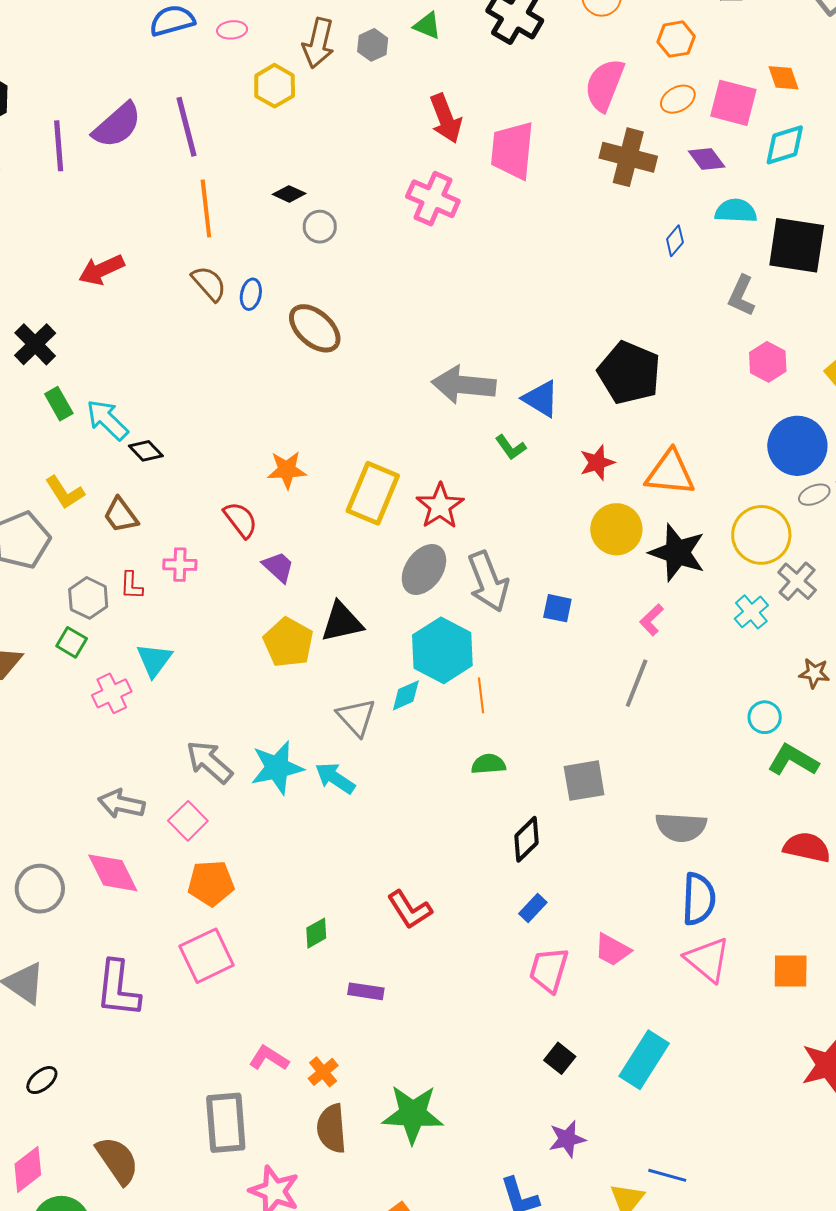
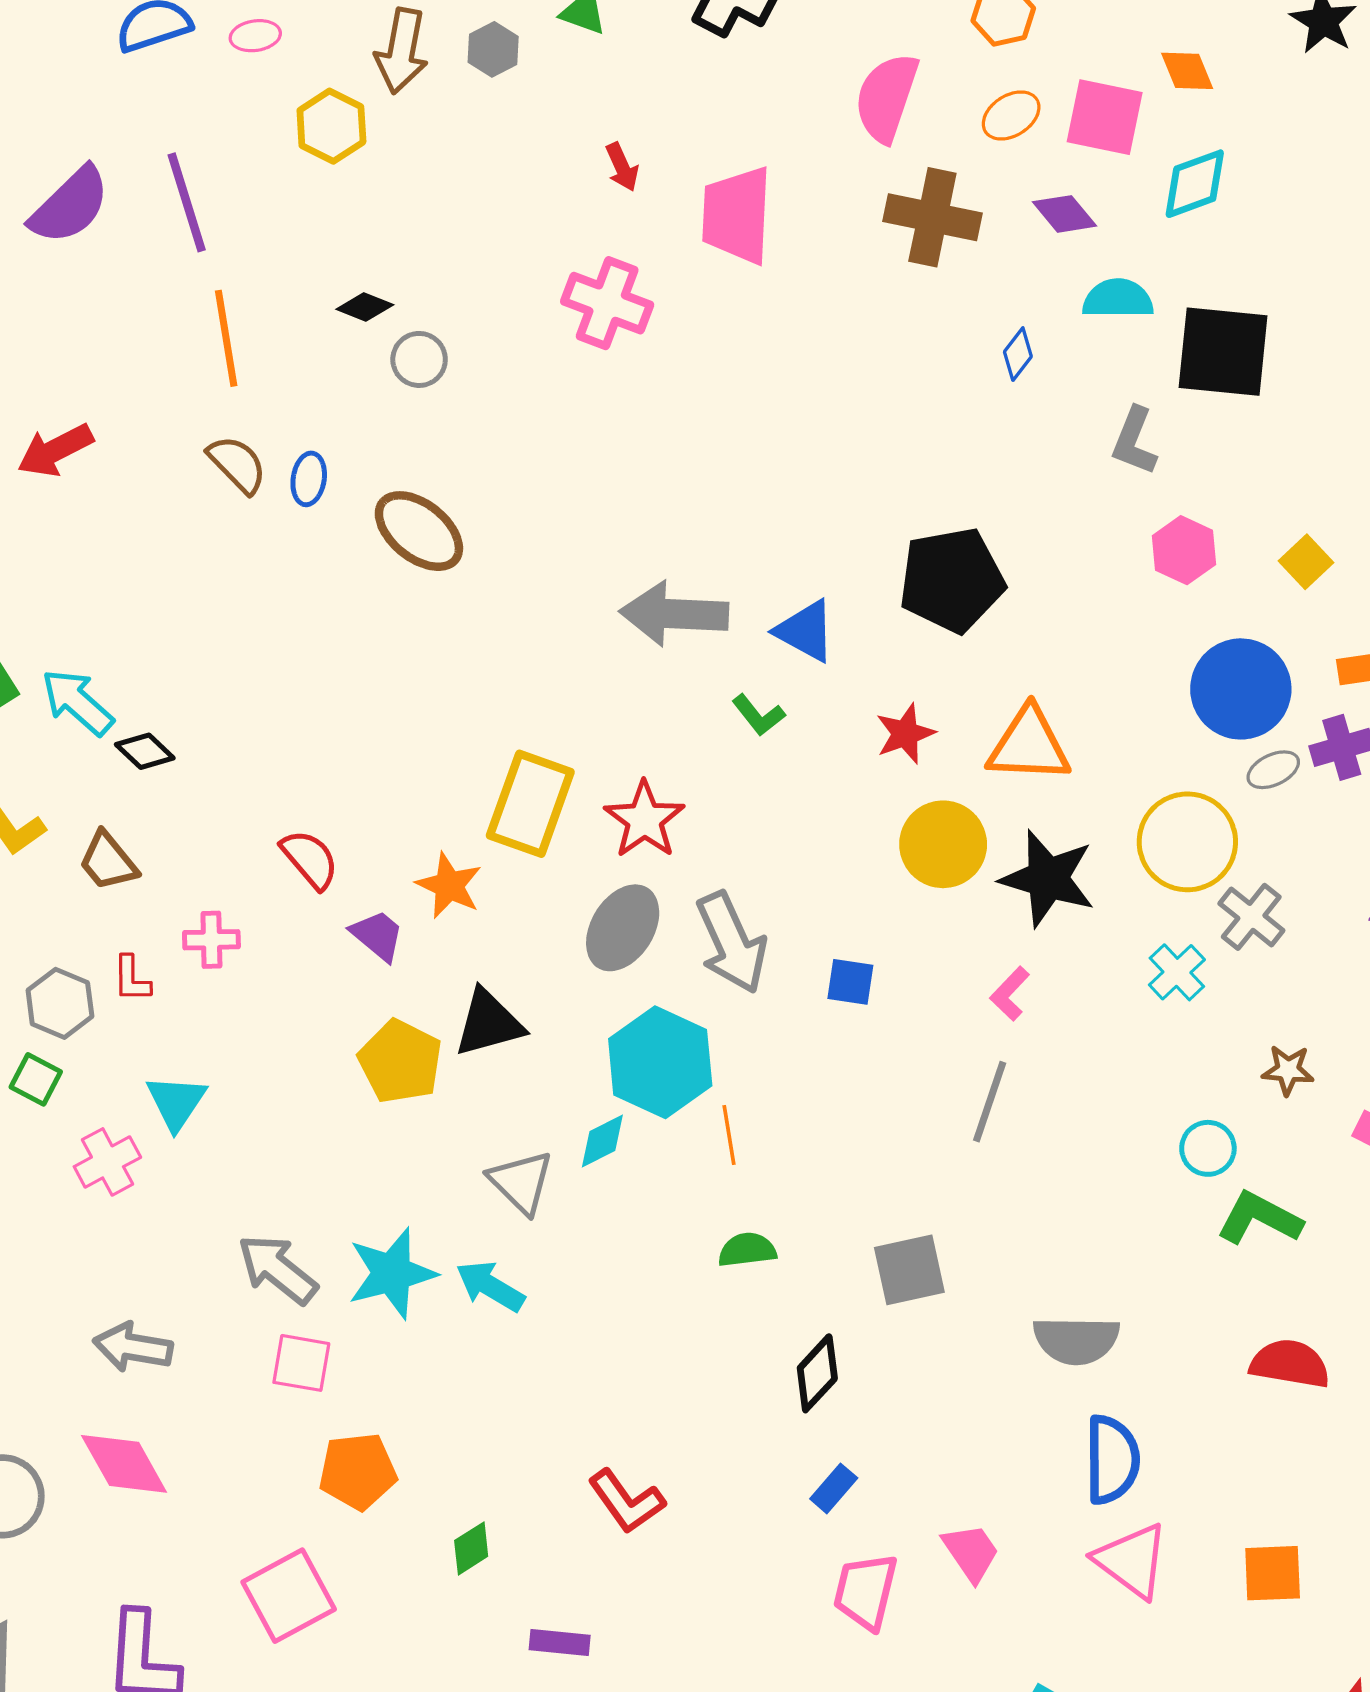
red arrow: (446, 118) -> (622, 167), size x0.6
black pentagon: (629, 373) -> (952, 580), turned -30
orange star: (287, 470) -> (449, 886), moved, turned 30
pink square: (188, 821) -> (301, 1363), moved, turned -33
orange pentagon: (211, 883) -> (358, 1471), moved
pink trapezoid: (612, 950) -> (971, 1552), turned -150

